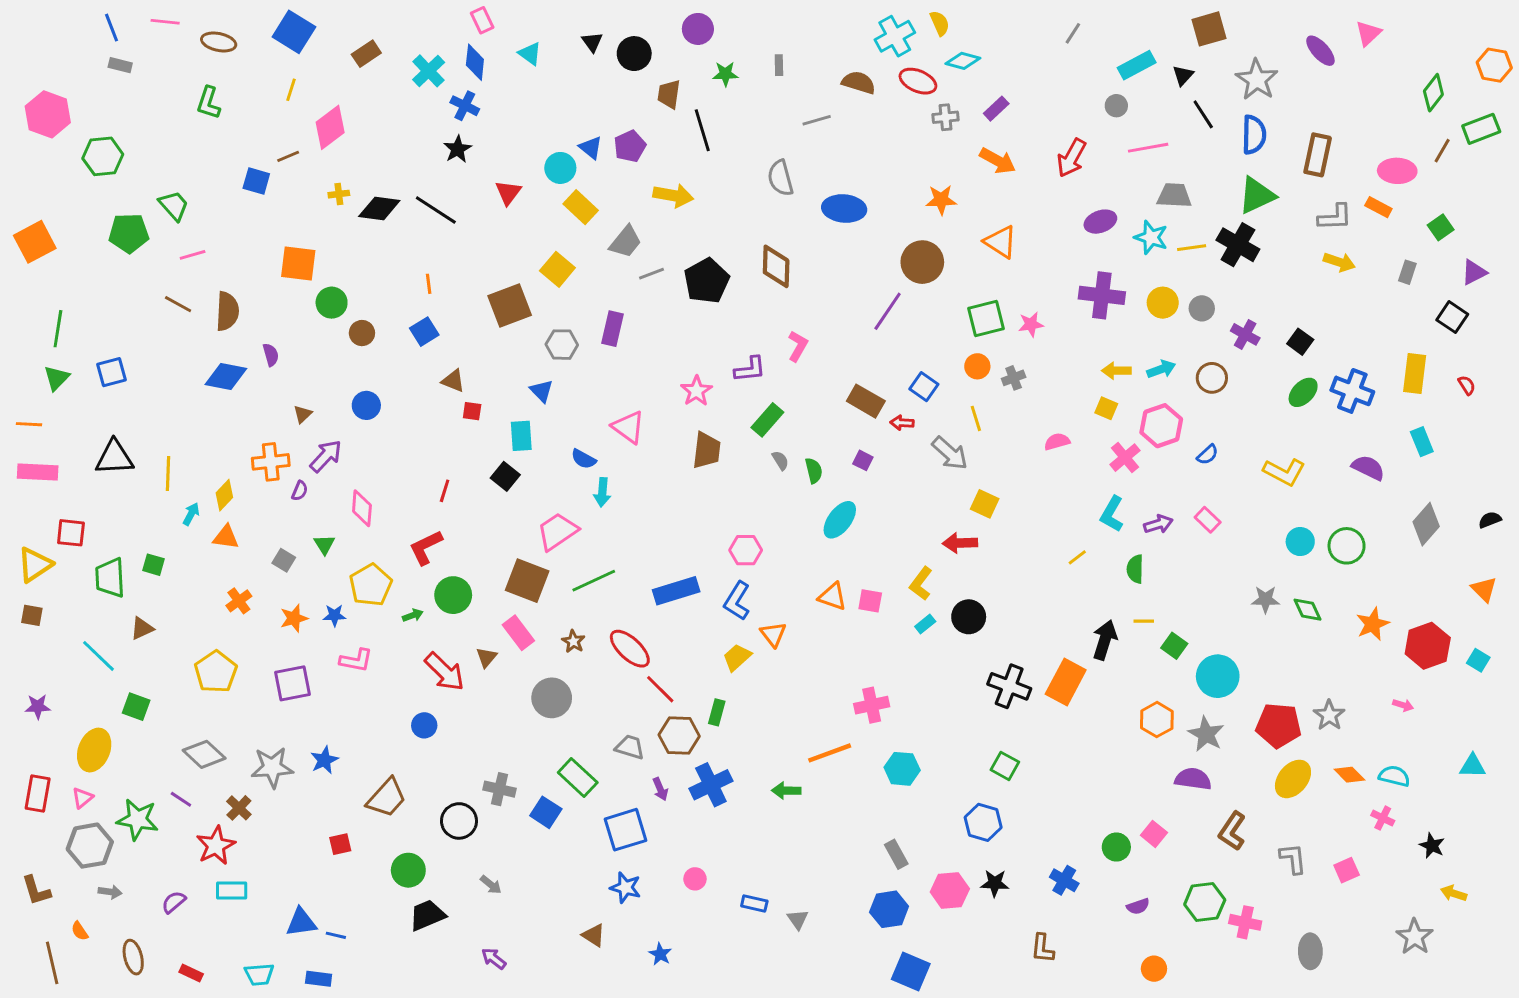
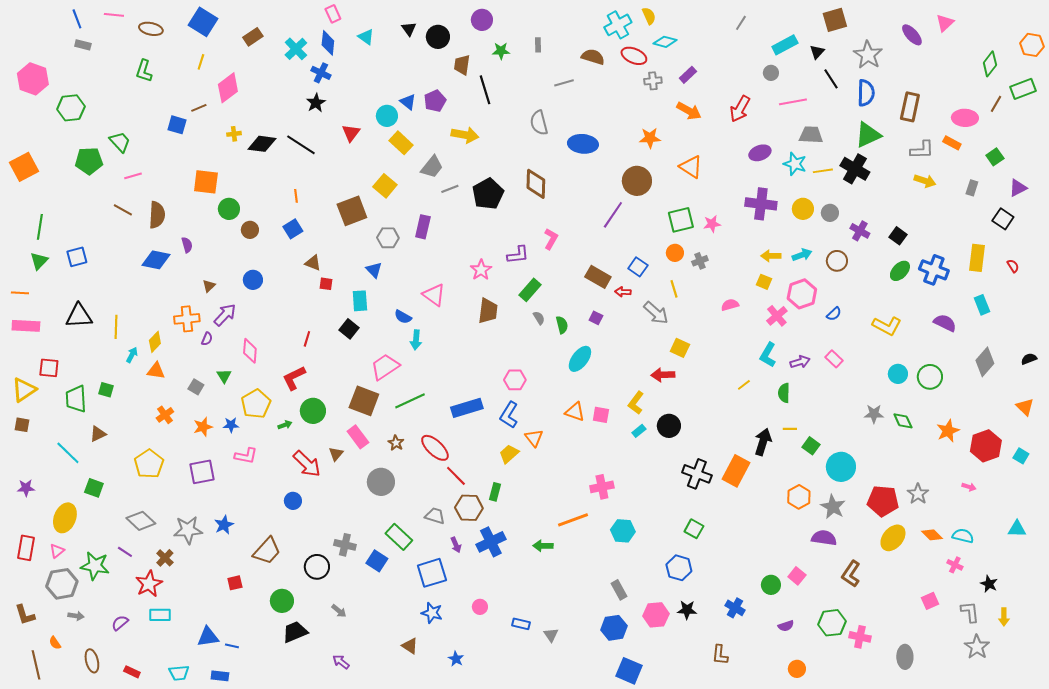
gray L-shape: (1293, 859) -> (970, 612), moved
yellow arrow: (1454, 893) -> (1004, 617), turned -108

